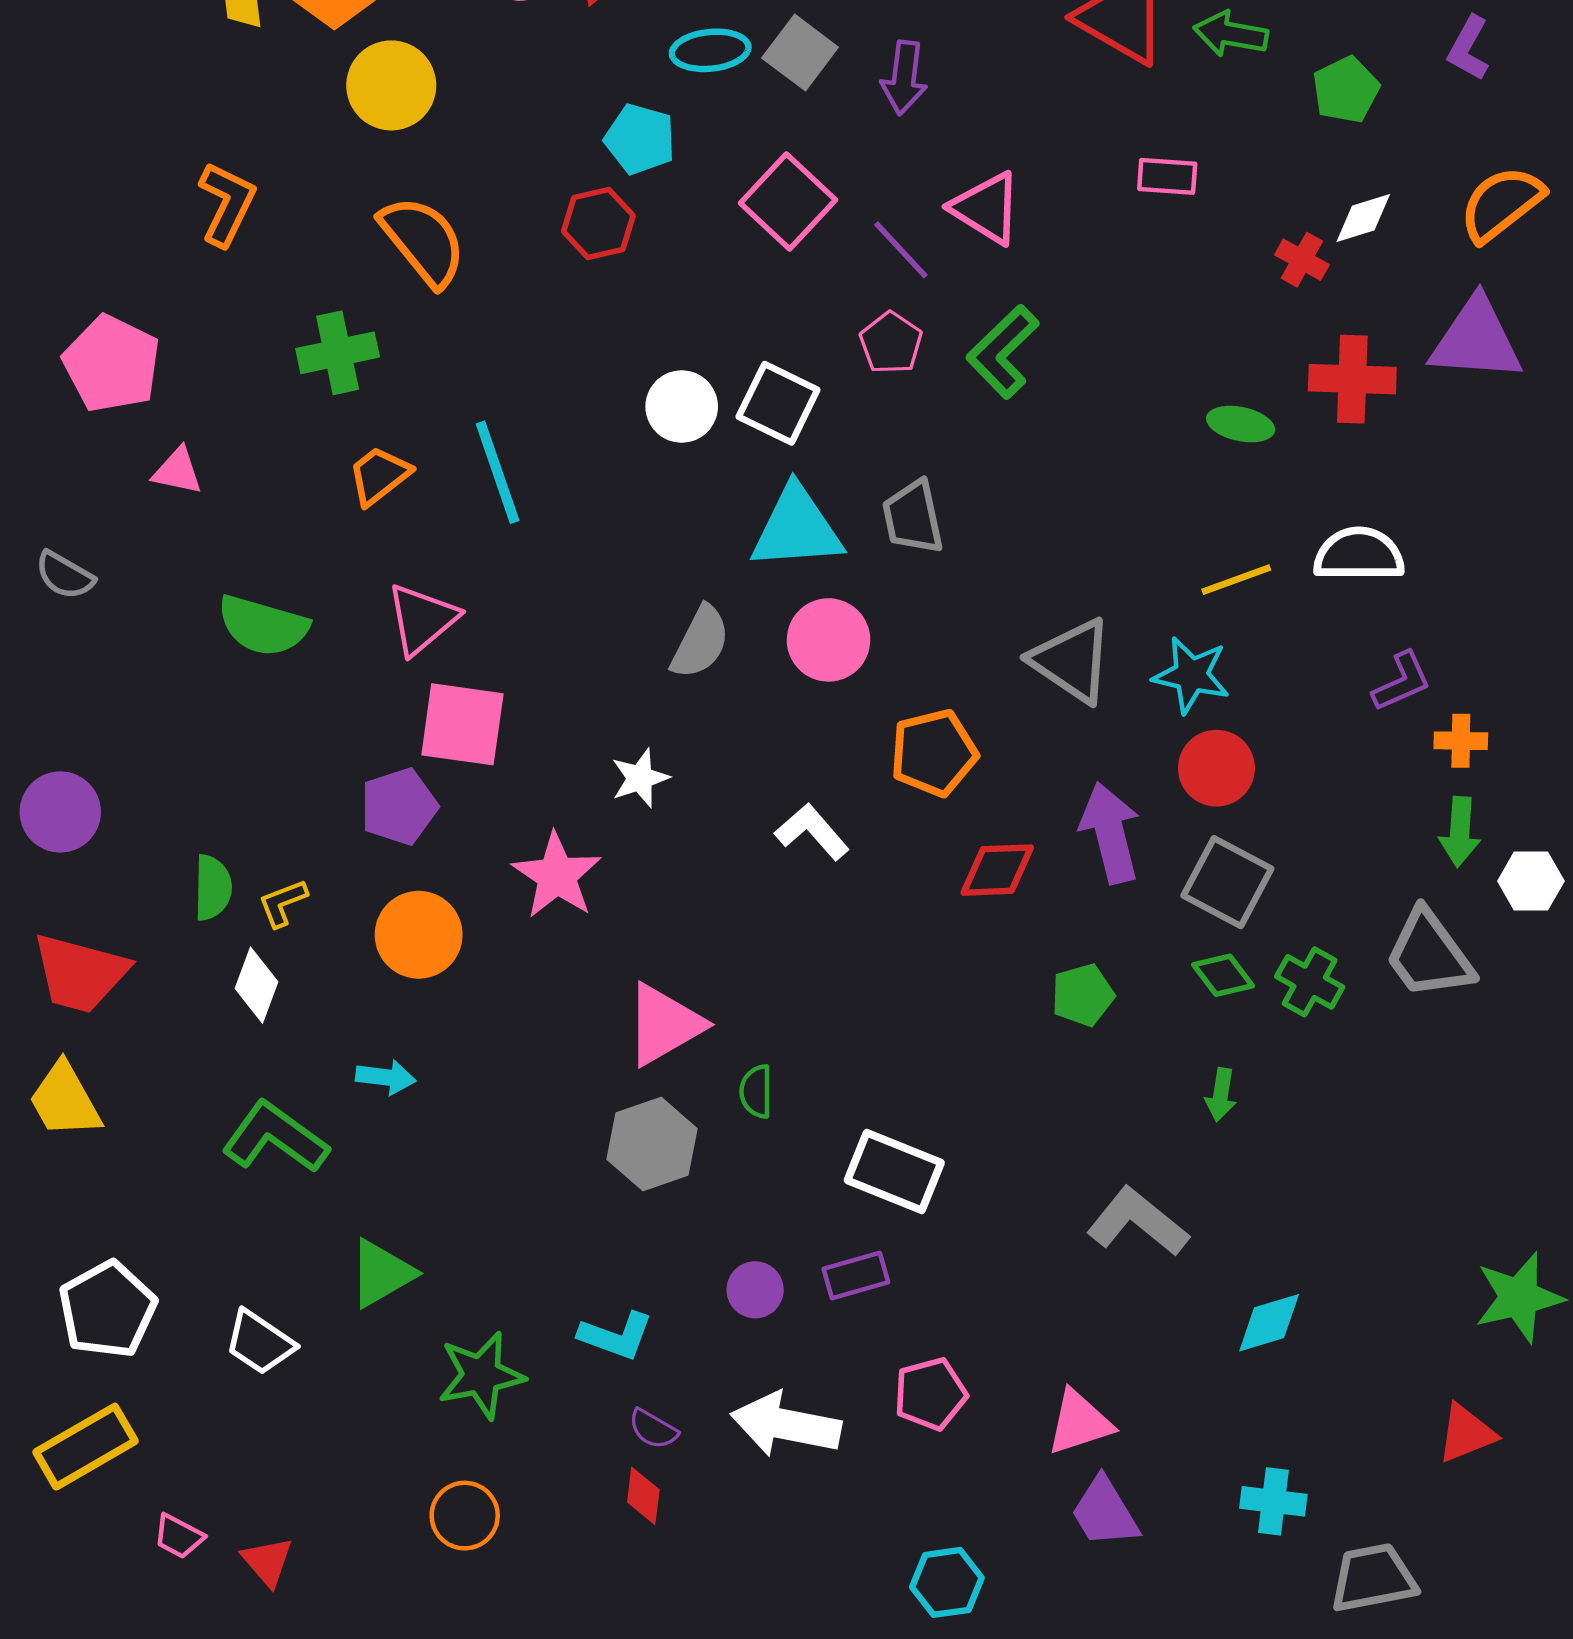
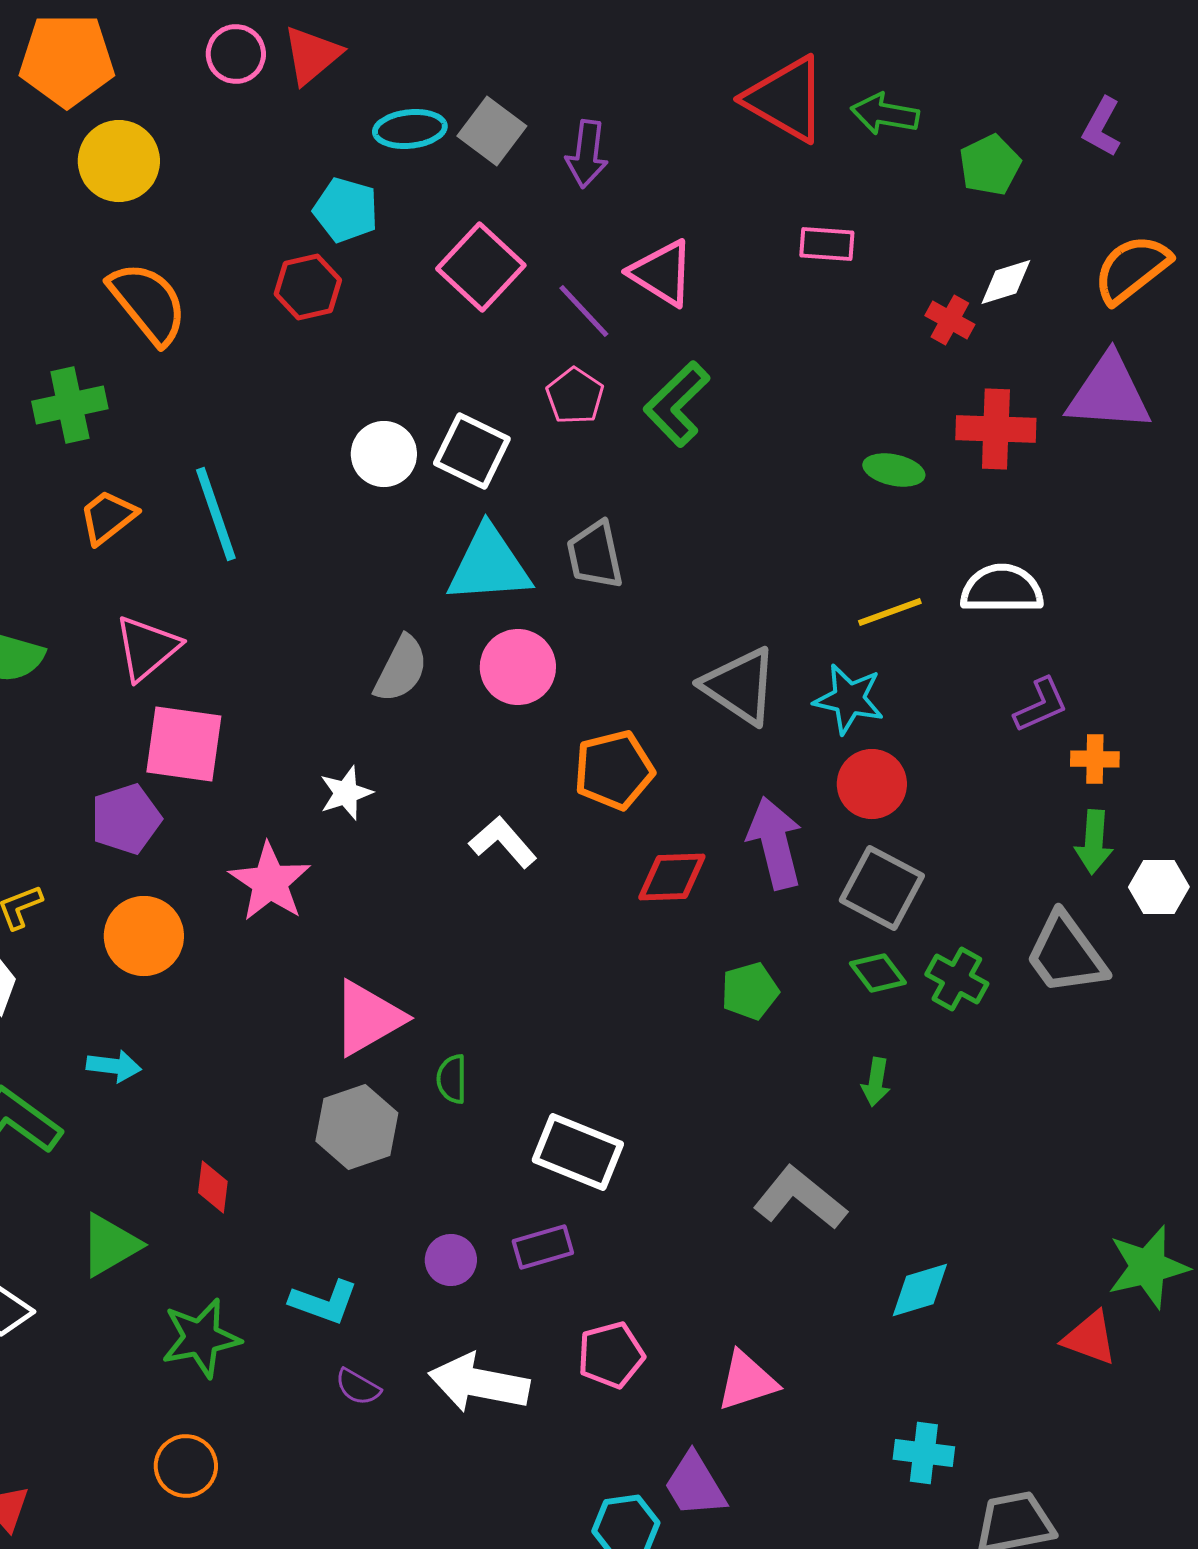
red triangle: (1466, 1433) -> (1090, 1338), moved, turned 42
red diamond: (643, 1496) -> (213, 1187), moved
purple trapezoid: (1105, 1512) -> (695, 1485), moved

